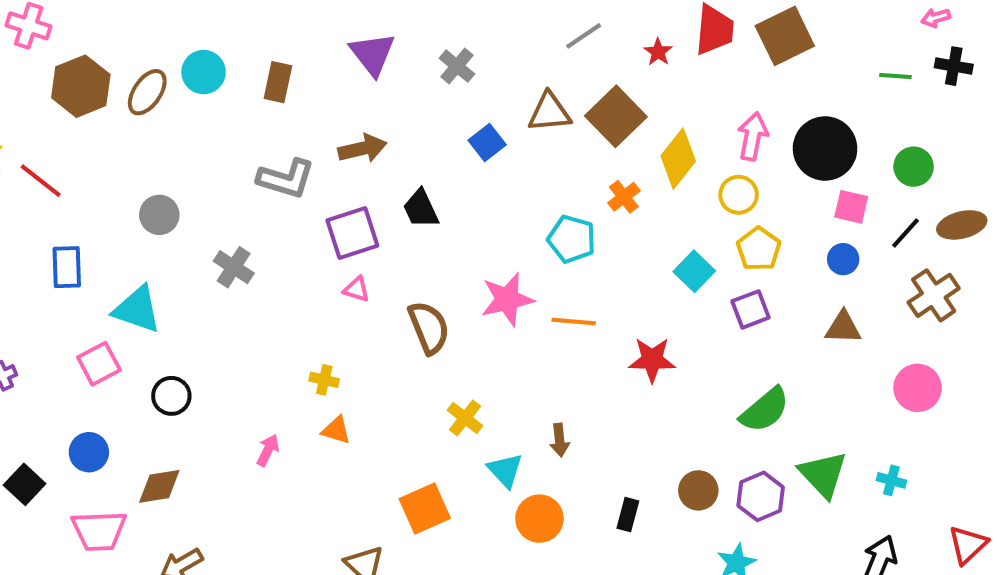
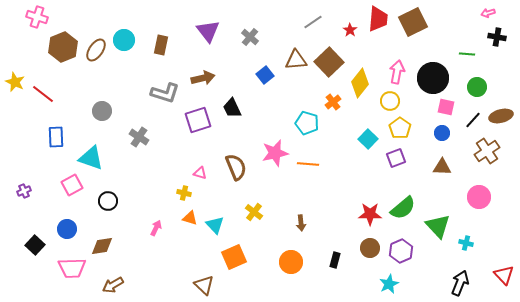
green line: (895, 76) -> (467, 54), moved
pink triangle: (356, 289) -> (200, 173), moved
red star: (652, 360) -> (370, 214), moved
cyan triangle: (505, 470) -> (215, 225), moved
green triangle: (823, 474) -> (438, 226), moved
red triangle: (968, 545) -> (504, 275), turned -30

